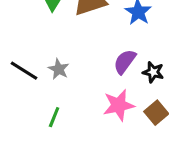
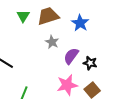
gray star: (59, 69) -> (52, 42), moved

